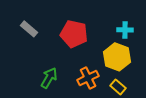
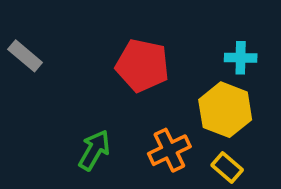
gray rectangle: (29, 29) -> (25, 56), moved

